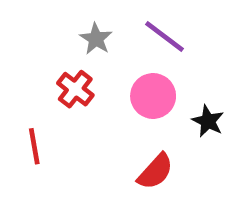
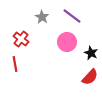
red cross: (75, 89) -> (21, 39), moved
red semicircle: (155, 171) -> (90, 77), moved

